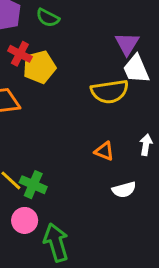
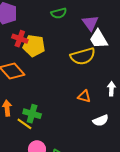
green semicircle: (48, 18) -> (59, 13), moved, turned -35
yellow pentagon: (39, 67) -> (34, 46), turned 30
green cross: (33, 185) -> (32, 114), moved

